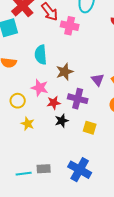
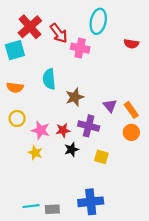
pink star: (40, 88) -> (41, 130), moved
yellow circle: (18, 101) -> (17, 118), moved
gray rectangle: (44, 169) -> (52, 209), moved
blue cross: (80, 170) -> (91, 202), turned -35

